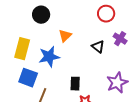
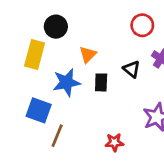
yellow rectangle: (22, 49) -> (35, 55), moved
black rectangle: (75, 84) -> (101, 82), moved

